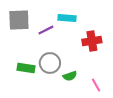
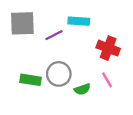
red cross: (92, 41) -> (108, 48), turned 30
pink line: (96, 85) -> (107, 80), moved

